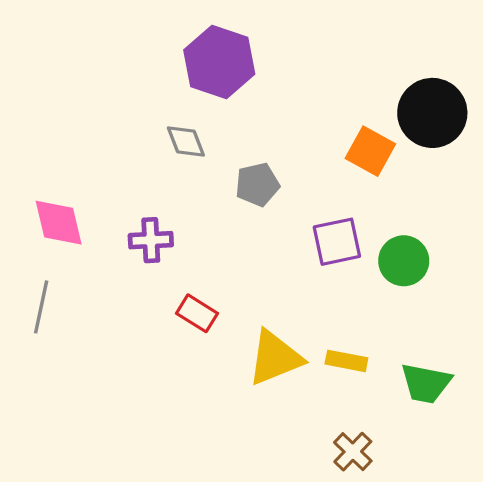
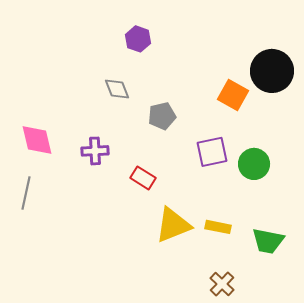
purple hexagon: (219, 62) -> (138, 39), size x0.6
red rectangle: (197, 313) -> (143, 178), moved

